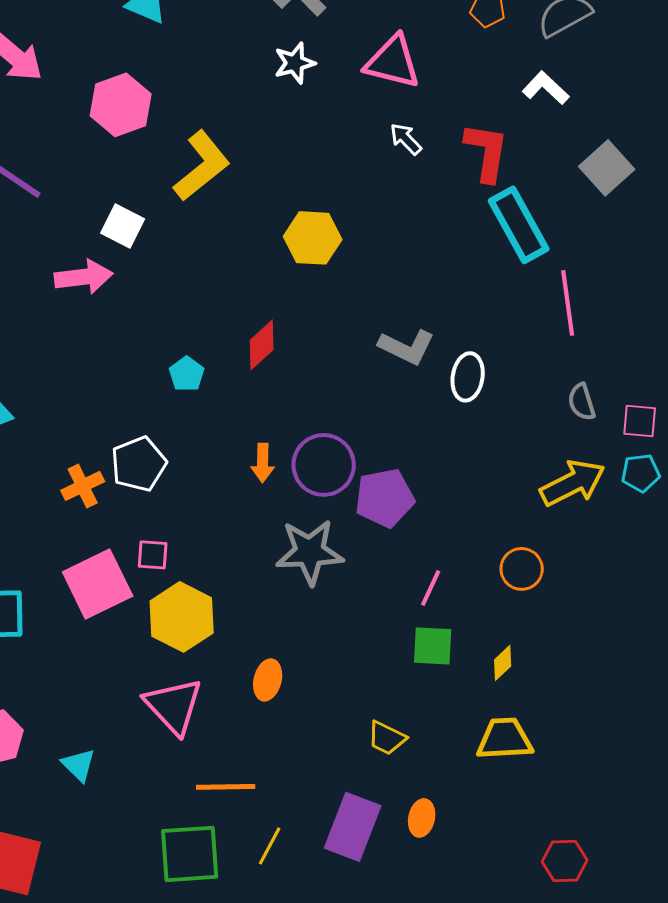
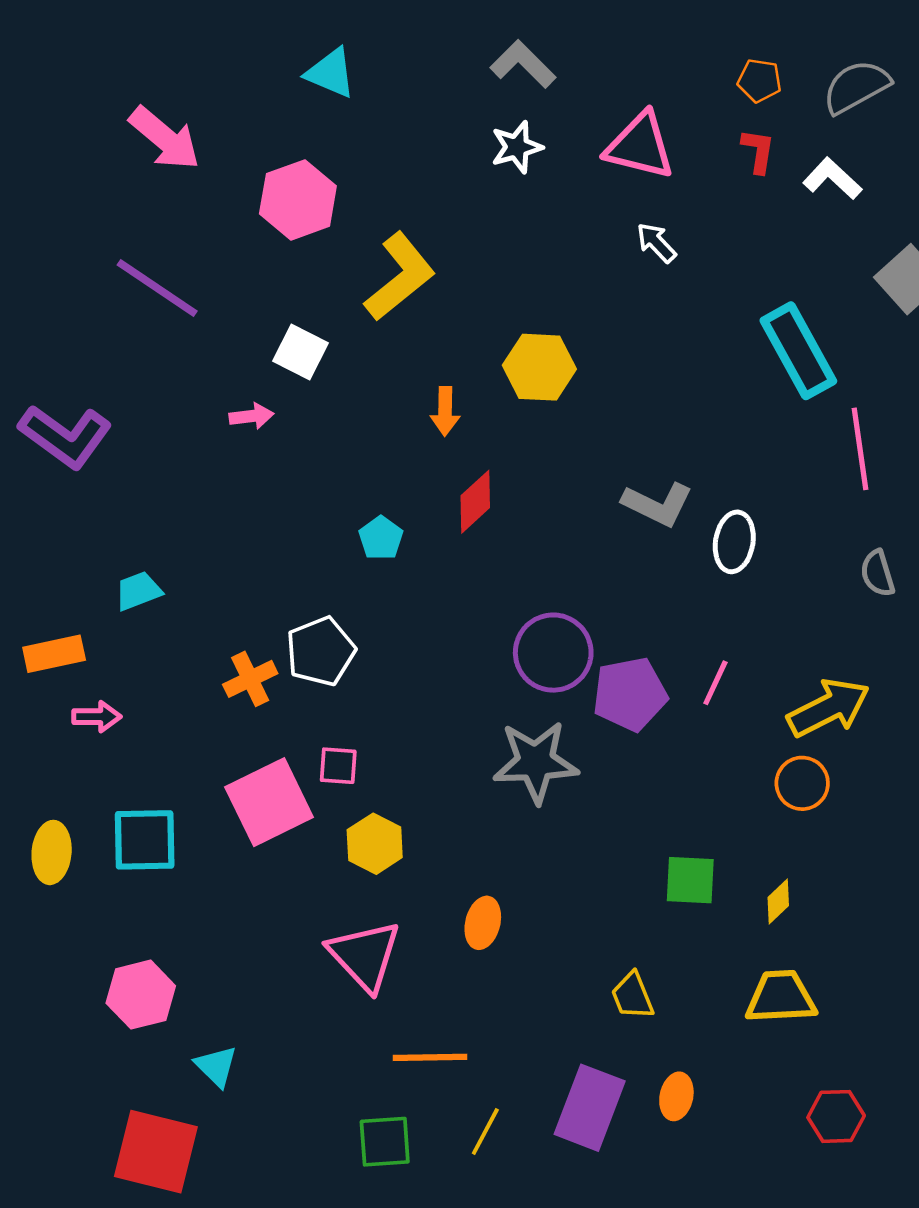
red L-shape: (487, 152) -> (758, 151), moved, size x0.6
pink arrow: (84, 277) -> (251, 416), size x0.6
orange arrow: (263, 463) -> (445, 411), moved
yellow arrow: (573, 483) -> (829, 708), moved
pink line: (431, 588) -> (715, 683), moved
yellow hexagon: (182, 617) -> (375, 844), size x0.7
yellow trapezoid: (387, 738) -> (632, 996), turned 42
cyan triangle: (79, 765) -> (216, 1066), moved
green square: (190, 854) -> (385, 1142), size x0.7
red hexagon: (565, 861) -> (836, 1116), moved

